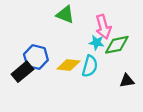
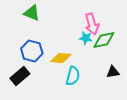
green triangle: (65, 14) -> (32, 13), moved
cyan semicircle: (90, 66) -> (73, 76), moved
black rectangle: (22, 72) -> (20, 76), moved

